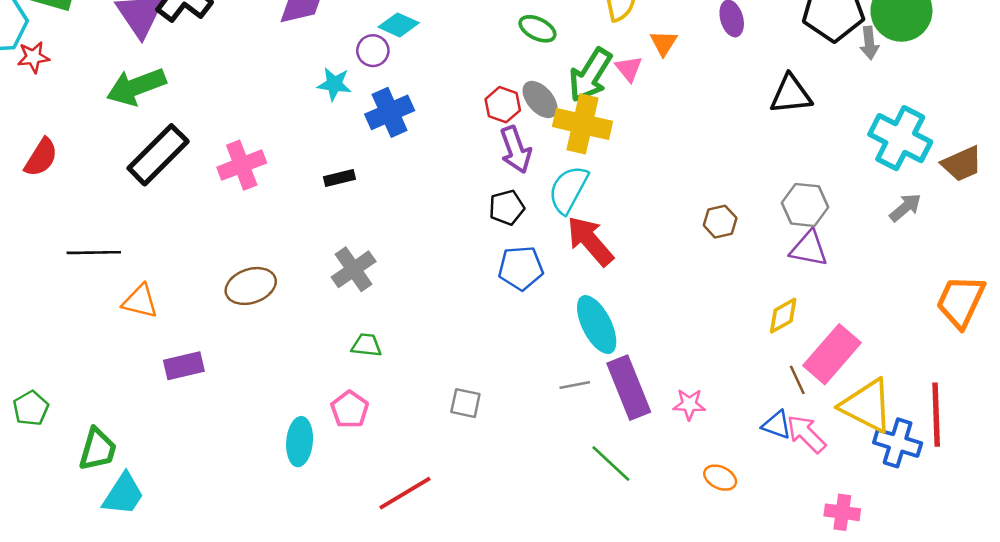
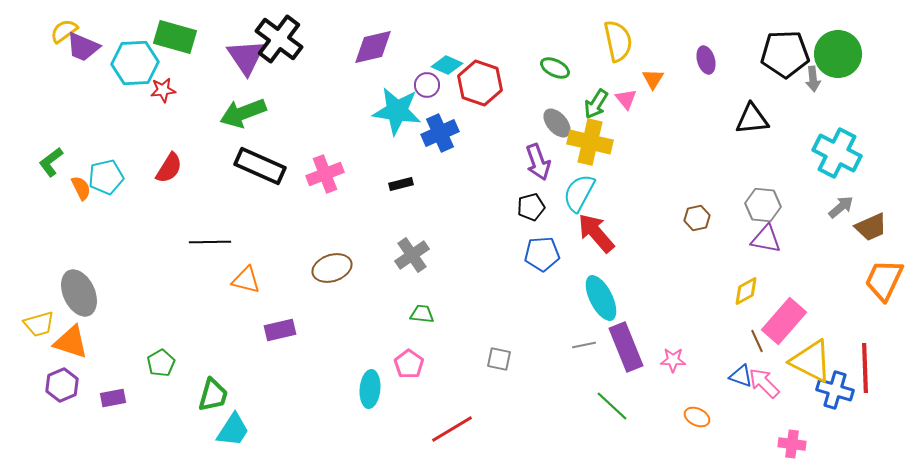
green arrow: (590, 75) -> (596, 104), size x0.7
cyan star: (334, 84) -> (397, 111), size x1.8
red hexagon: (503, 105) -> (480, 83), moved, size x1.6
black rectangle: (158, 155) -> (260, 166), turned 69
brown trapezoid: (962, 164) -> (871, 227), moved

